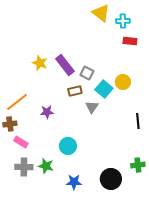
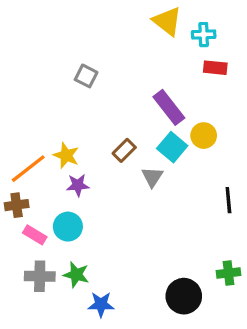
yellow star: (40, 63) -> (66, 155), moved
purple rectangle: (65, 65) -> (169, 107), moved
gray square: (87, 73) -> (86, 76), moved
brown rectangle: (75, 91) -> (124, 150), turned -32
cyan circle: (68, 146) -> (68, 227), moved
blue star: (74, 182) -> (101, 304), moved

